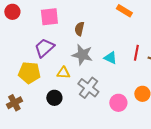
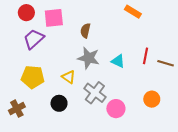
red circle: (12, 12) -> (26, 13), moved
purple trapezoid: (44, 48) -> (34, 39), moved
yellow triangle: (63, 73) -> (69, 77), turned 32
pink circle: (118, 103) -> (116, 109), moved

